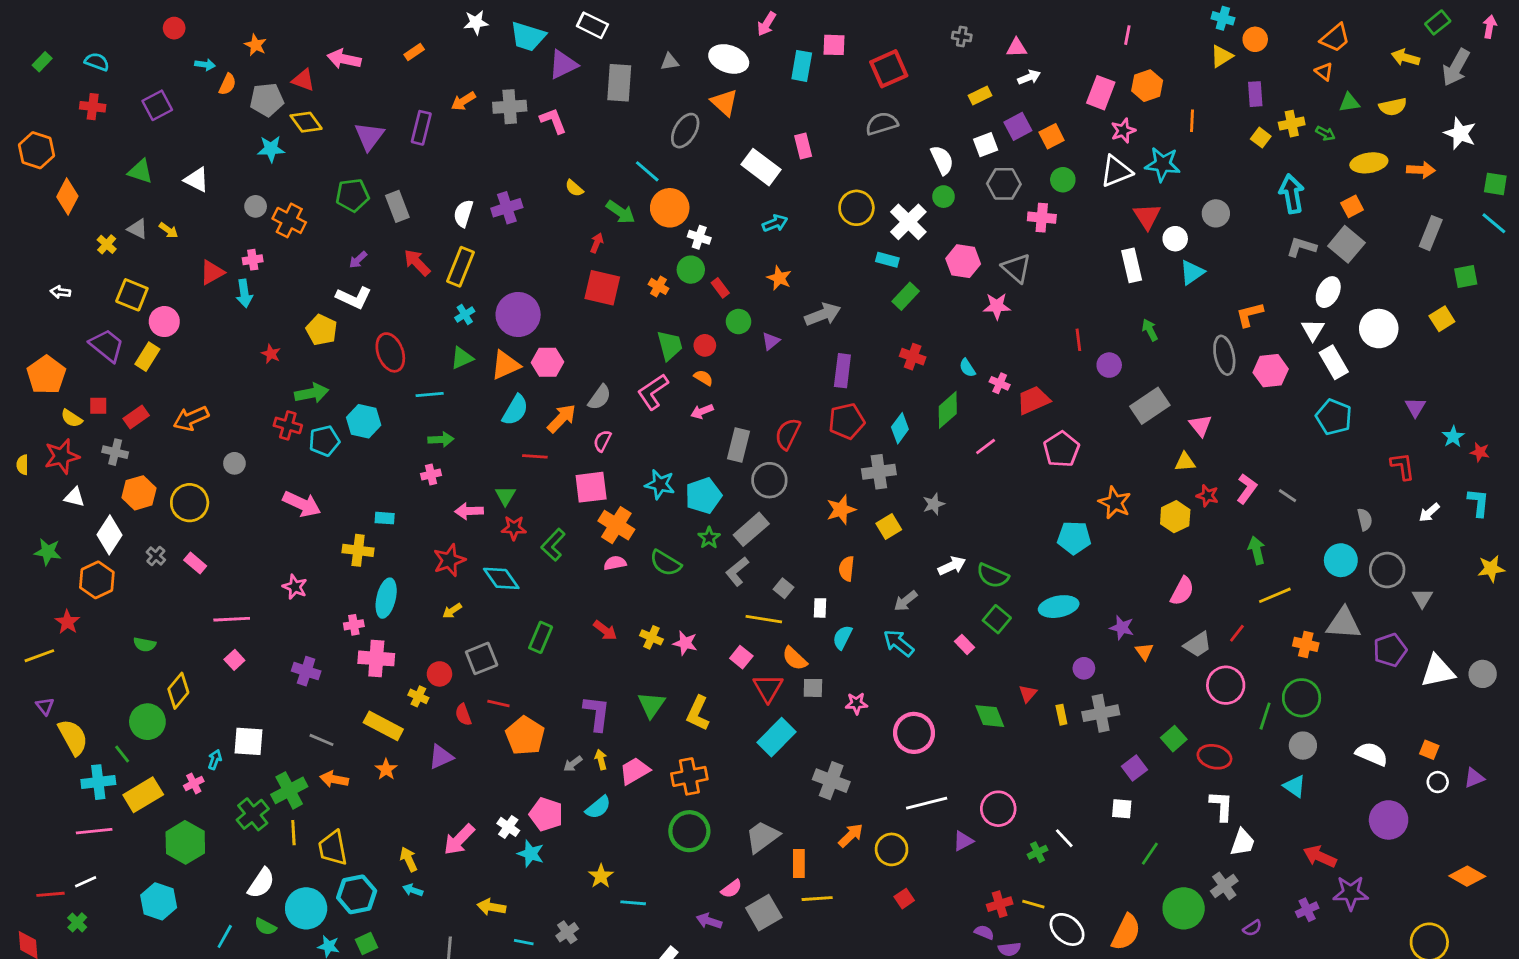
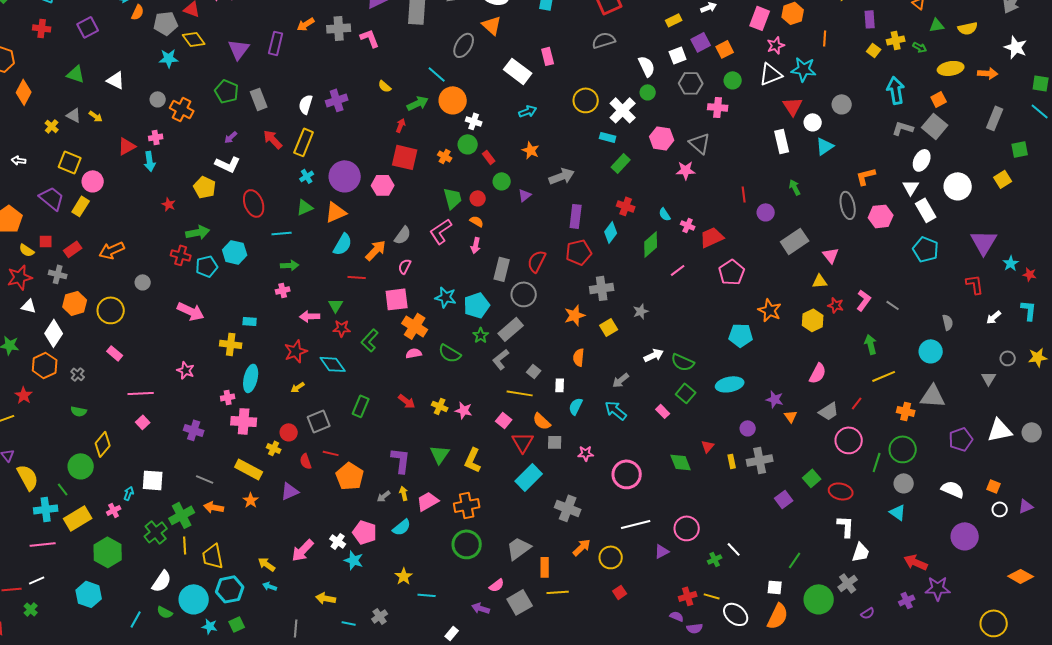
green pentagon: (352, 195) -> (227, 91), turned 30
green arrow: (621, 212) -> (418, 103), turned -60
pink hexagon: (548, 362) -> (383, 185), moved
purple triangle: (1415, 407) -> (984, 242), size x1.8
pink arrow: (702, 411) -> (476, 245), turned -56
cyan diamond: (900, 428) -> (611, 232), moved
gray cross: (156, 556) -> (78, 374), moved
gray circle: (1387, 570) -> (1008, 358), moved, size x0.6
purple pentagon: (1390, 650) -> (961, 439), moved
white square: (1122, 809) -> (775, 587), moved
yellow arrow: (409, 859) -> (267, 564), turned -30

